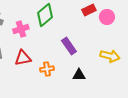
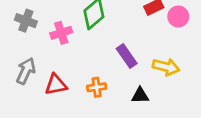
yellow arrow: (110, 56) -> (166, 67), moved
red triangle: (23, 58) -> (56, 85), moved

